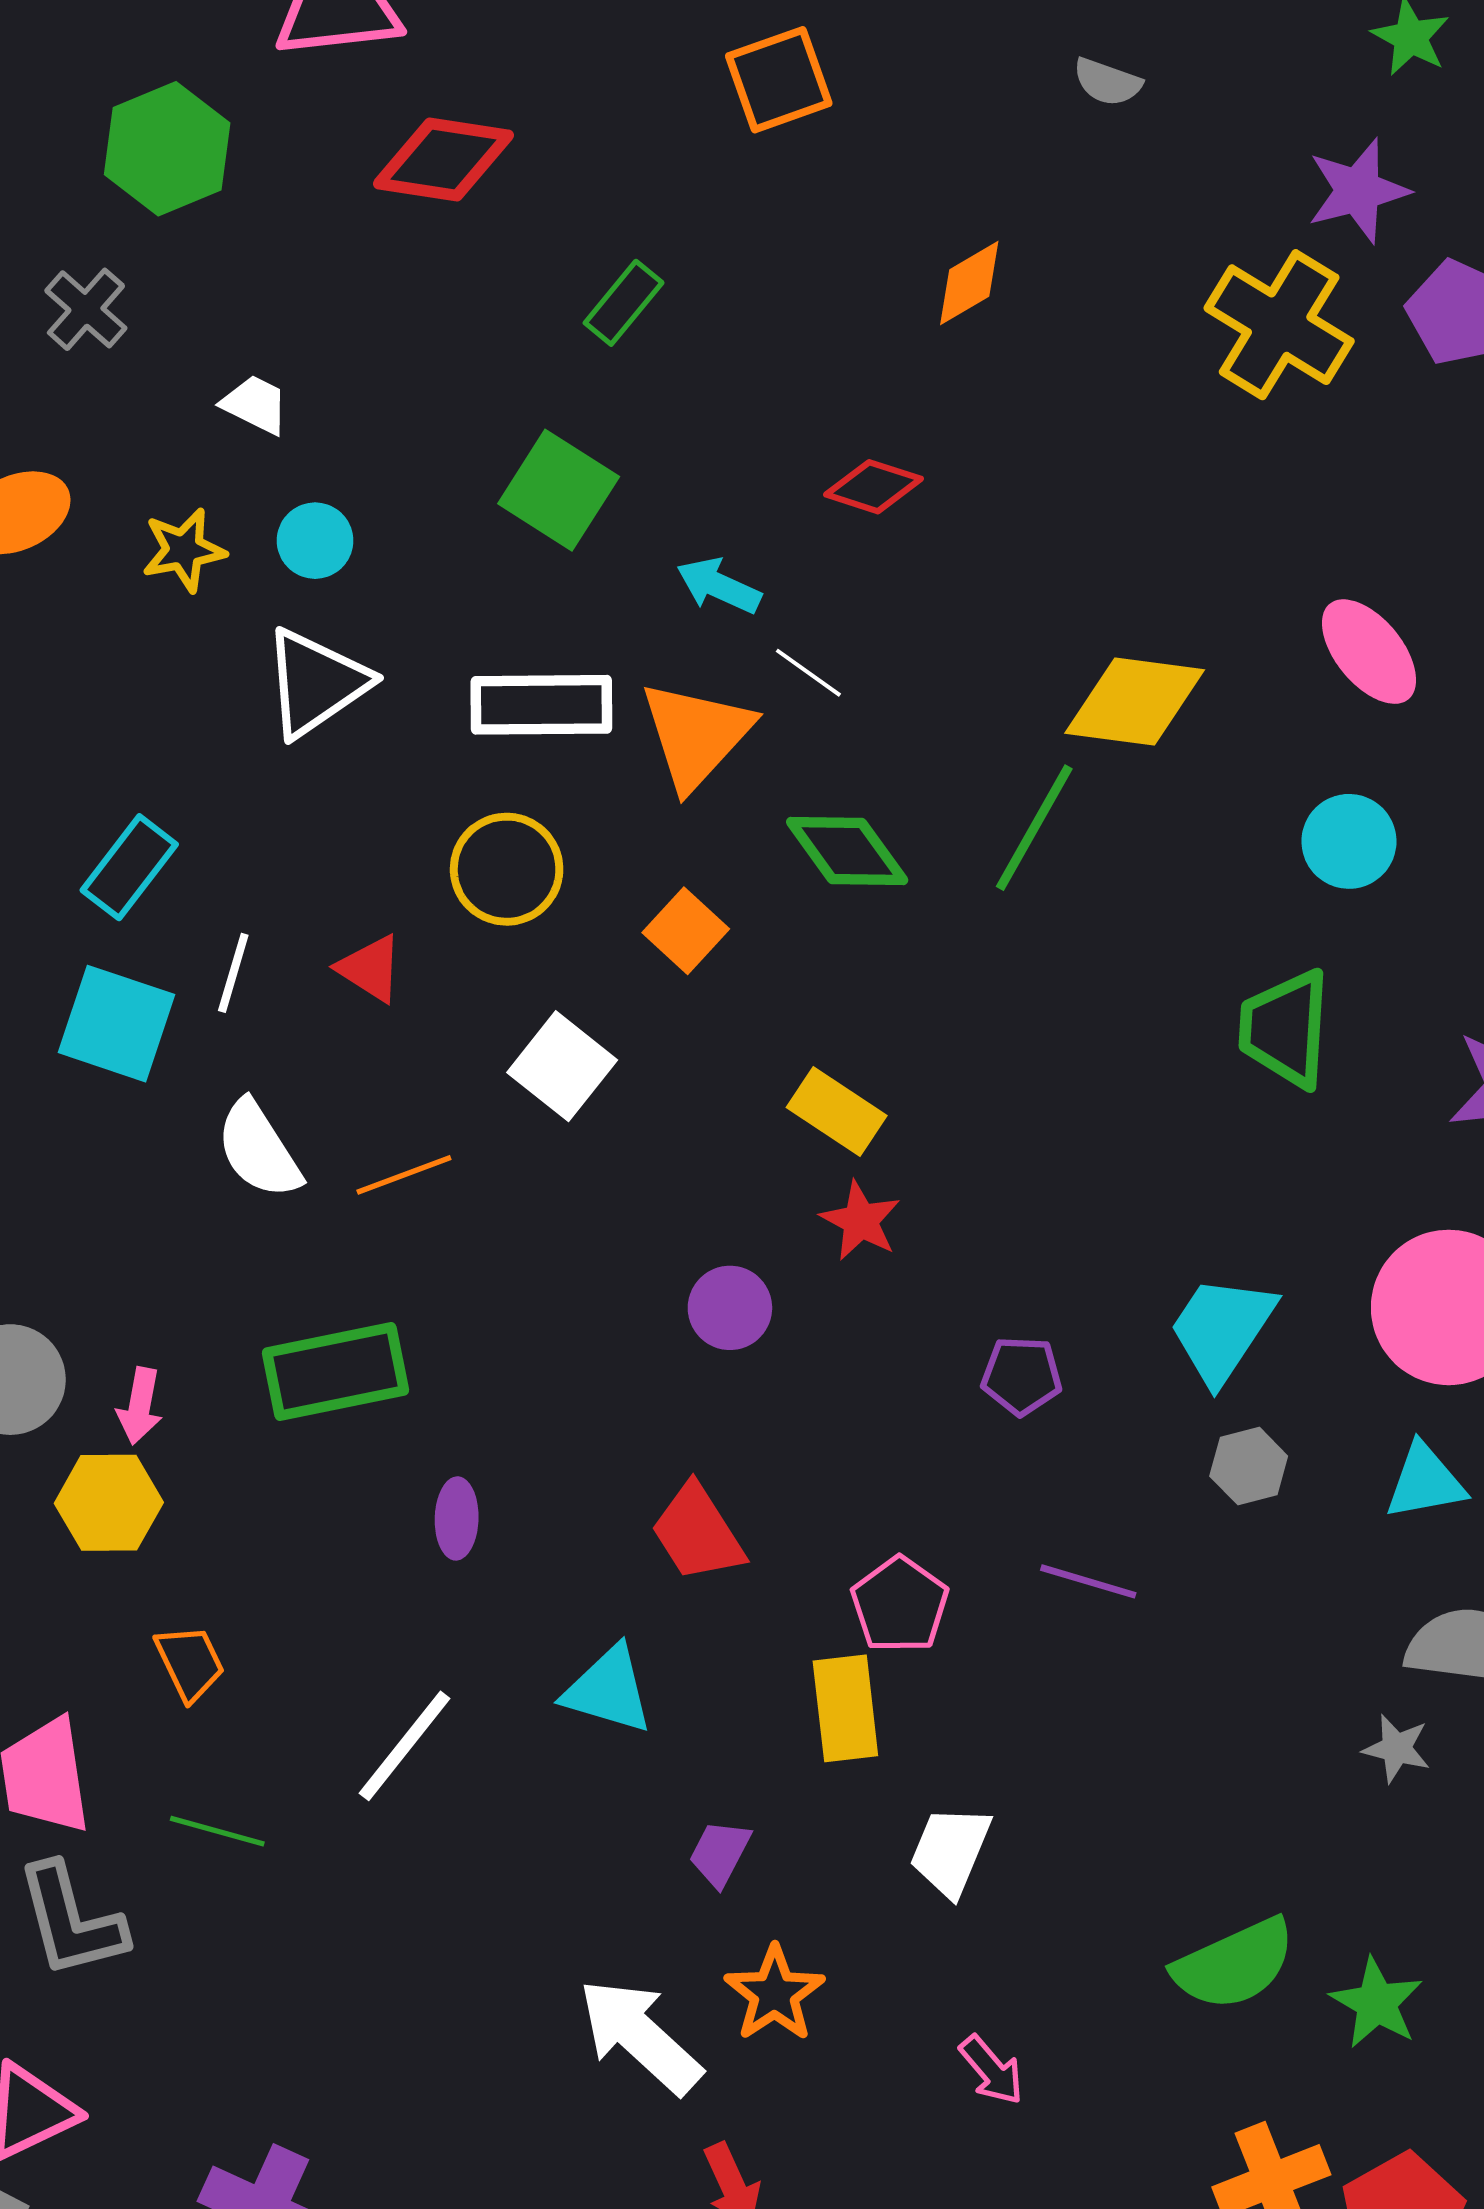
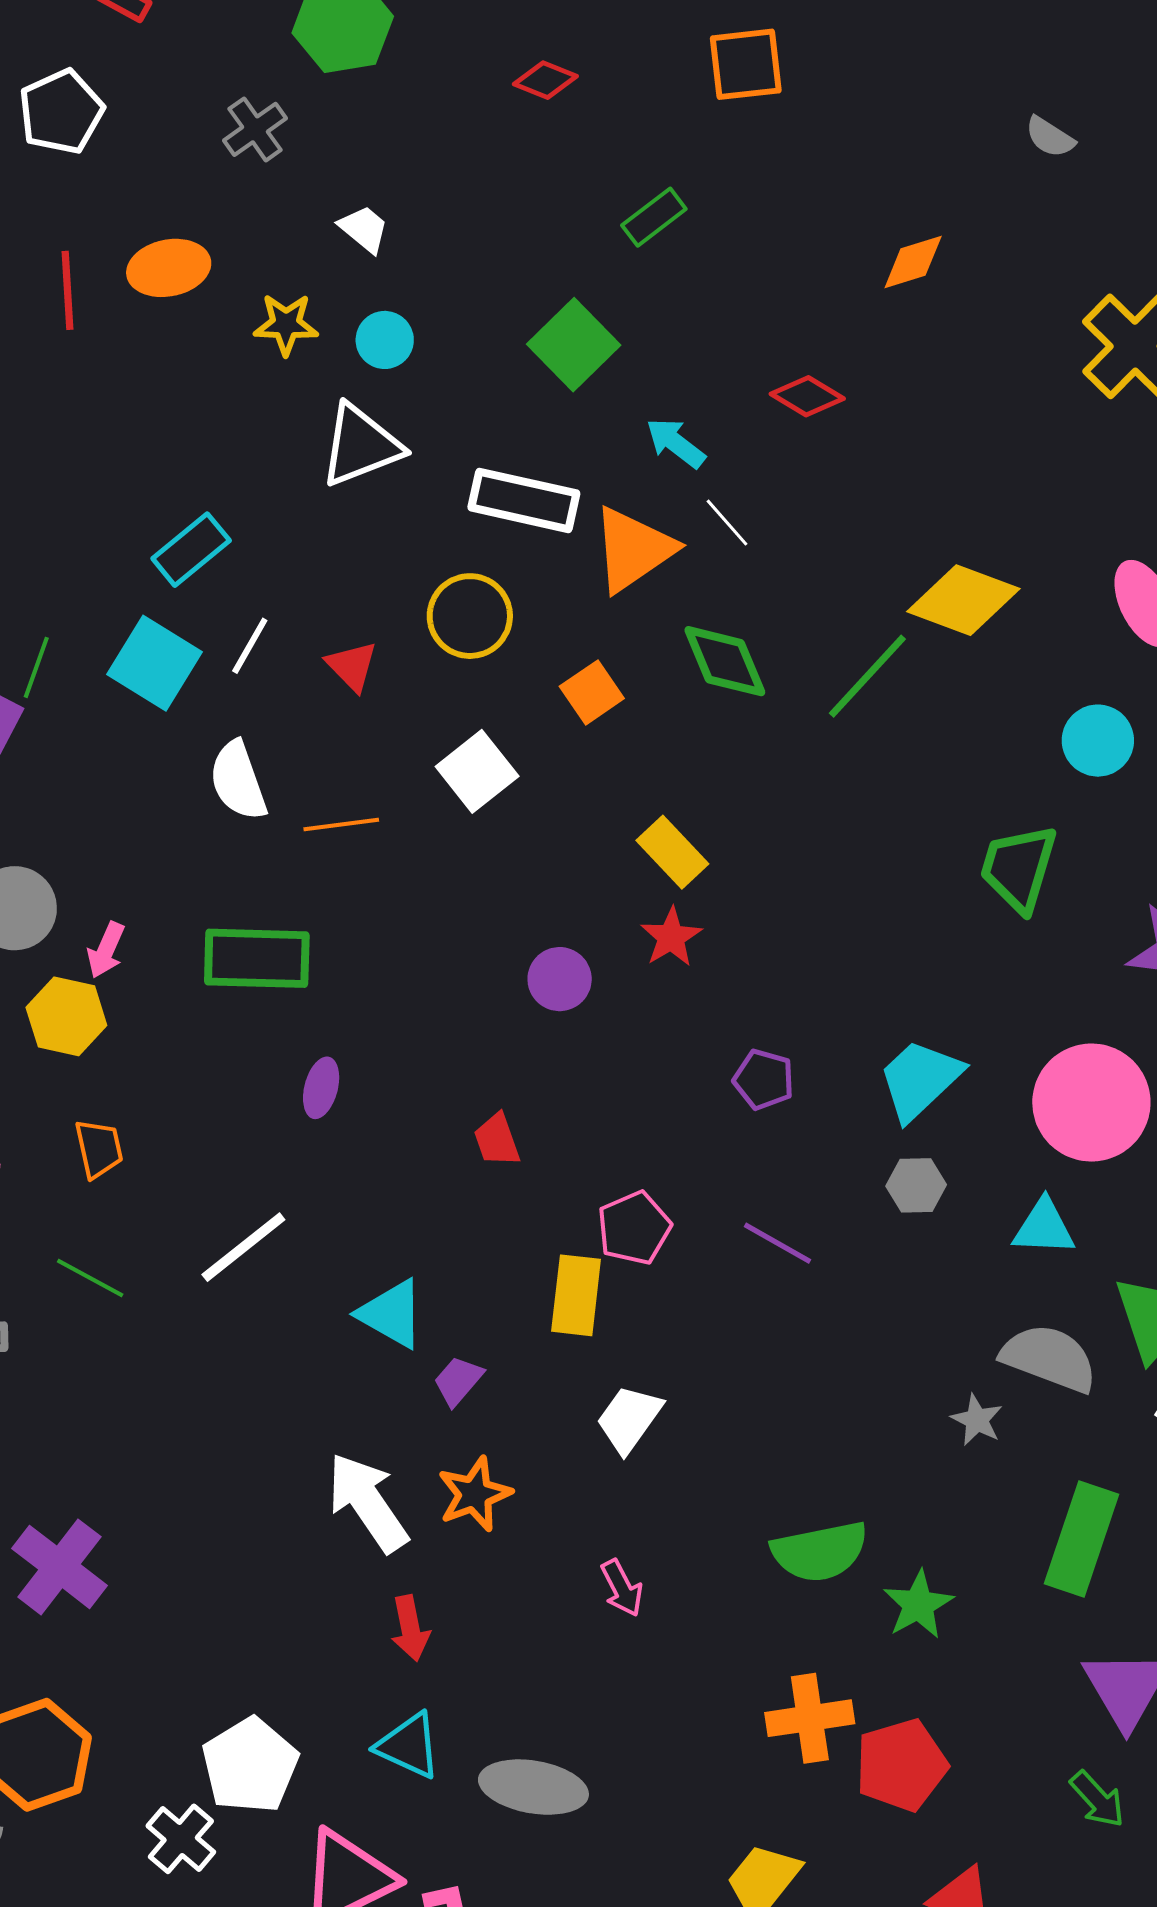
orange square: (779, 80) -> (746, 64), moved
red diamond: (443, 160) -> (545, 80), size x0.6
red trapezoid: (698, 1533) -> (497, 1140), size x0.7
cyan triangle: (608, 1690) -> (391, 1314), moved

